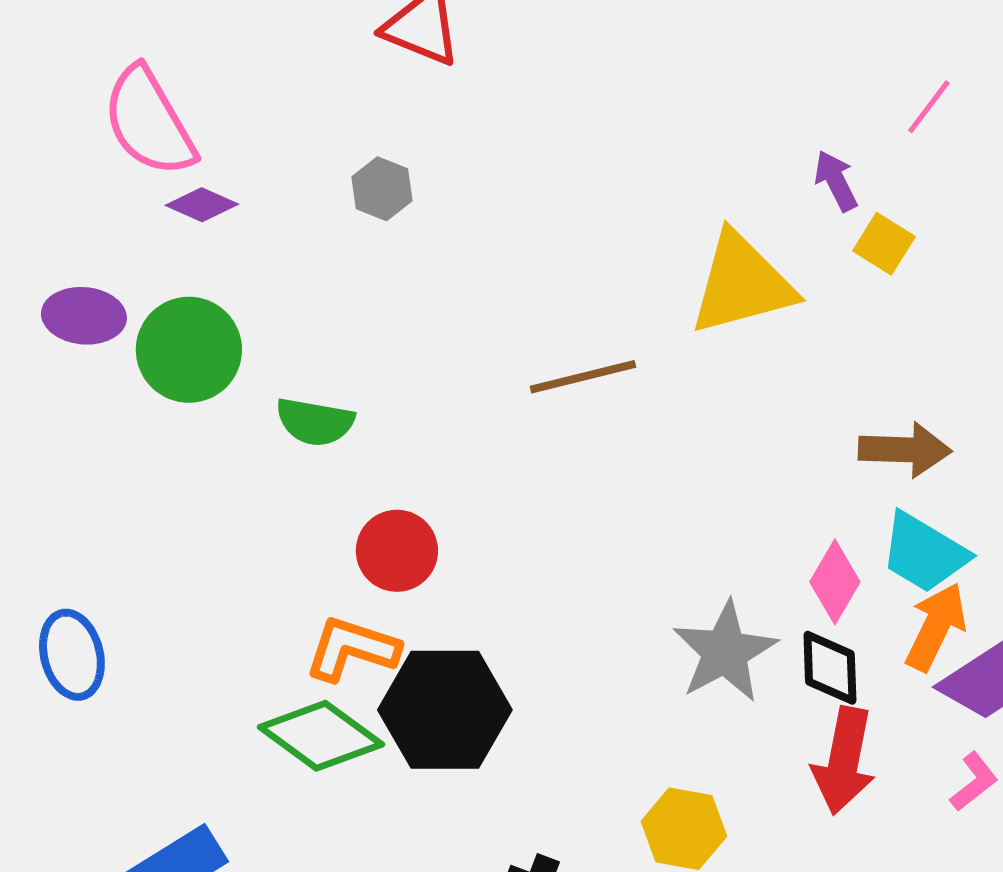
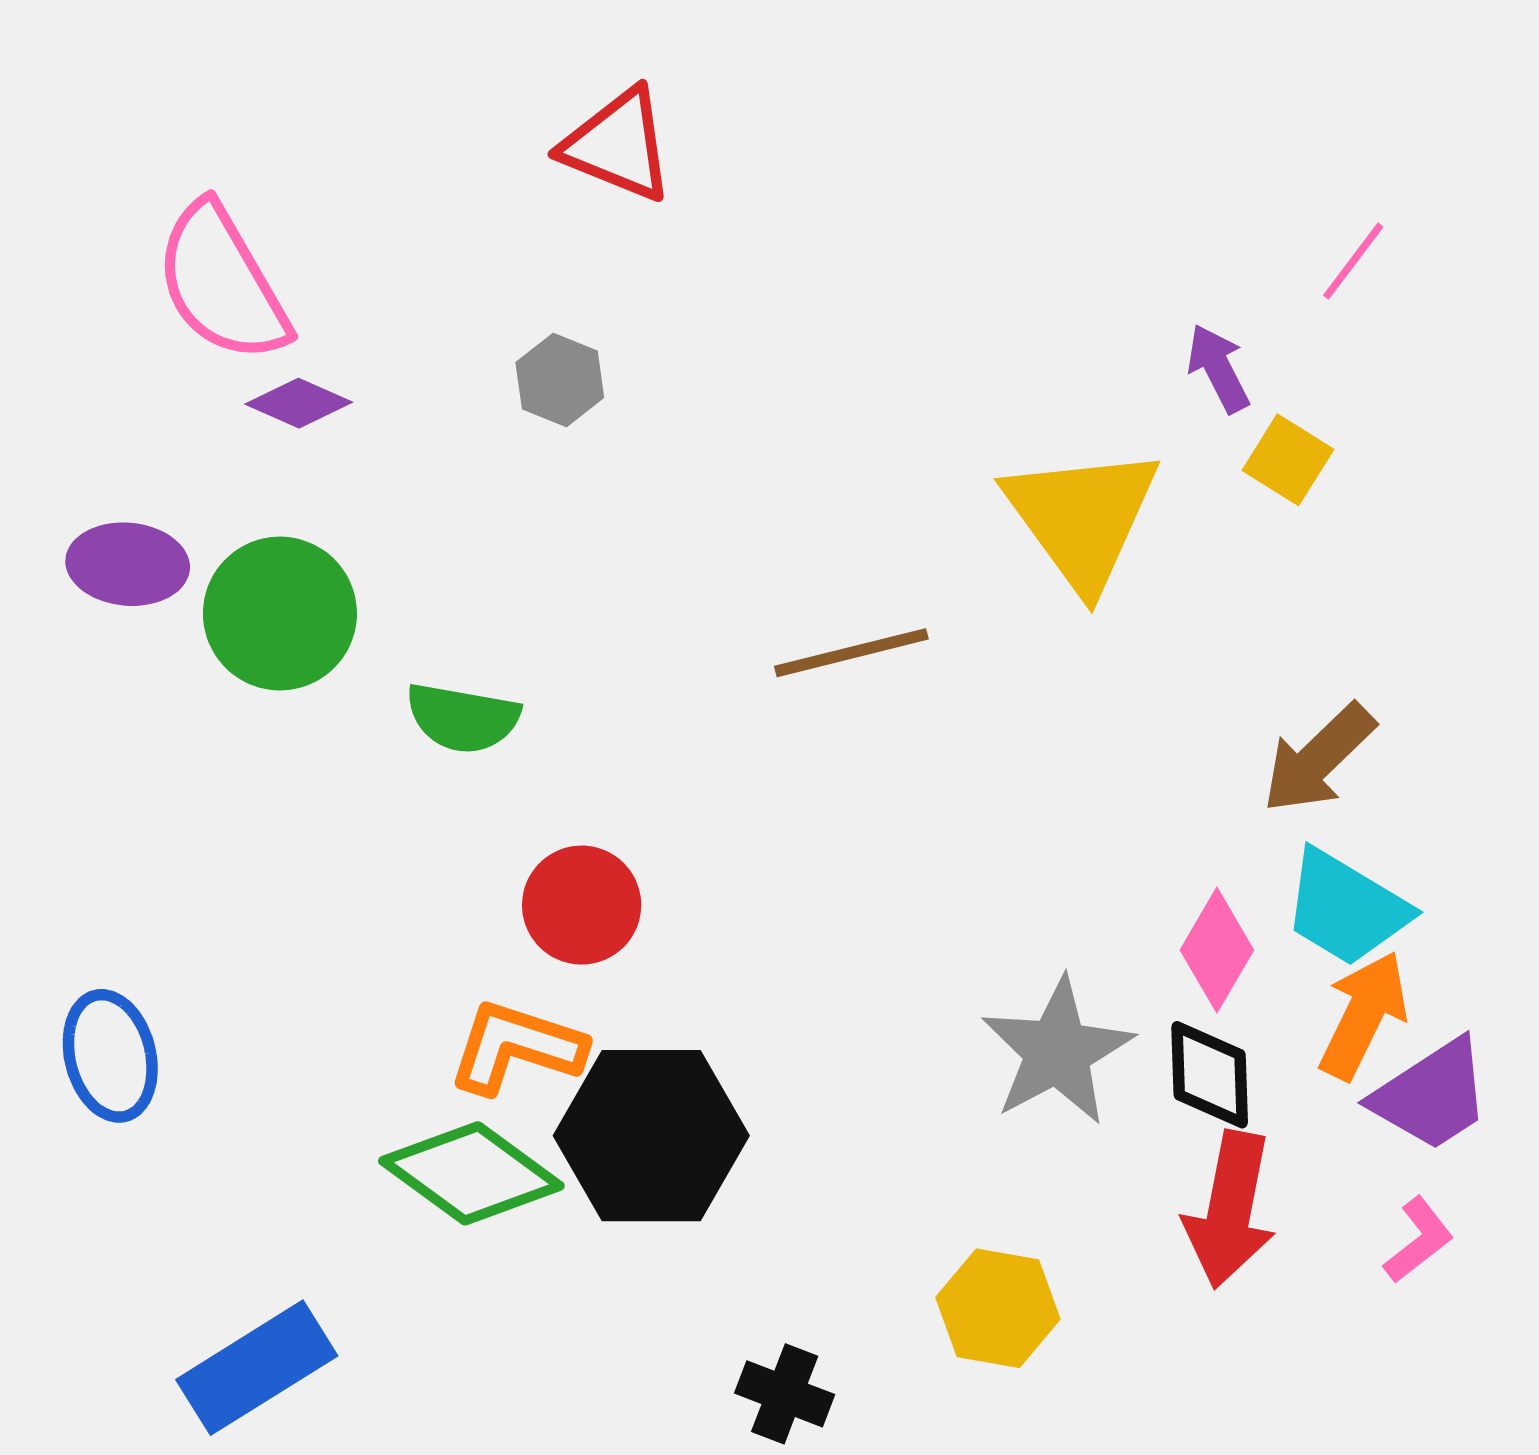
yellow triangle: (742, 284) -> (1082, 518), turned -51
brown arrow: (905, 450) -> (1318, 759), turned 134

